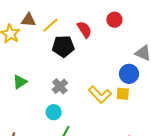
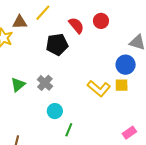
red circle: (114, 20) -> (101, 21), moved
yellow line: (50, 25) -> (43, 13), moved
gray cross: (60, 86) -> (45, 83), moved

